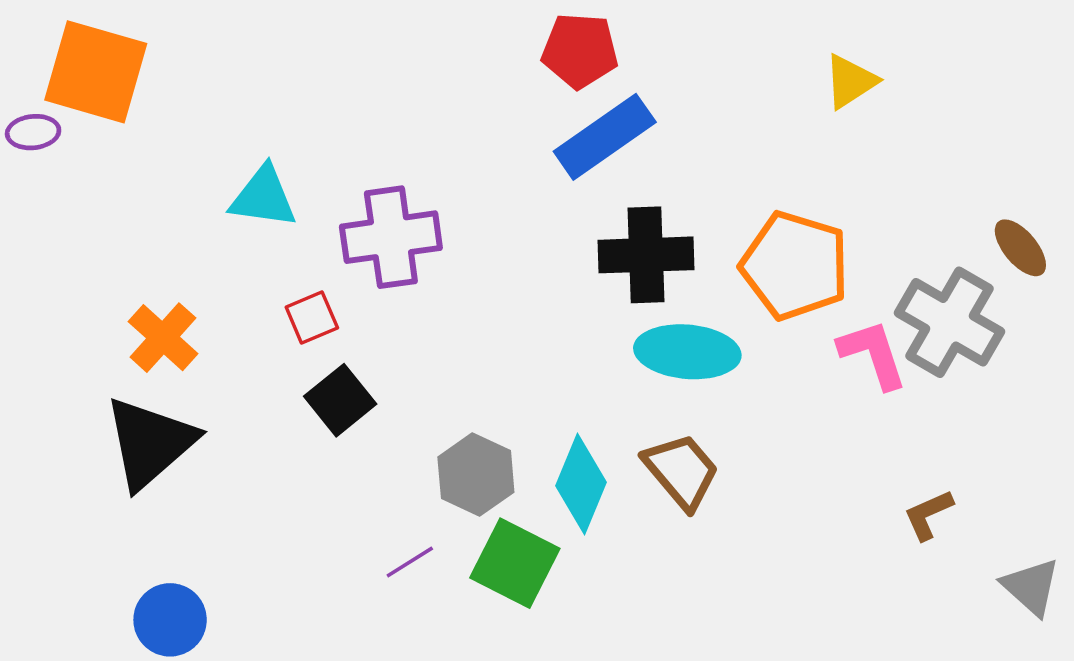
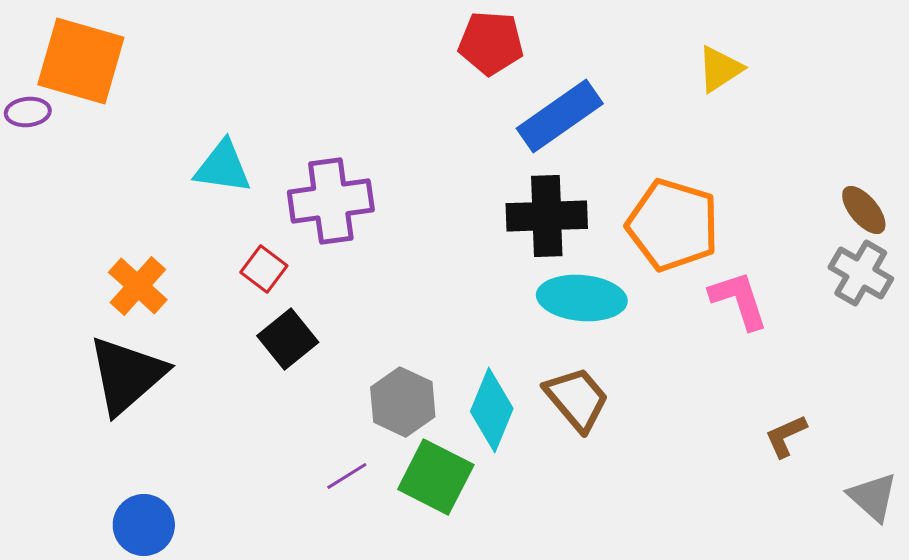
blue rectangle: (605, 137) -> (560, 116), moved
red square: (312, 318) -> (264, 269), turned -30
gray cross: (950, 322) -> (861, 273), moved, size x0.7

